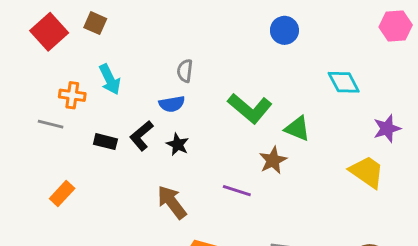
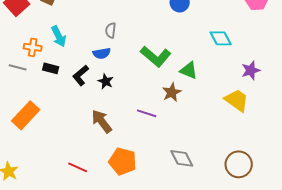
black rectangle: (105, 142) -> (51, 68), moved
orange rectangle: (62, 193) -> (26, 115), size x1.6

